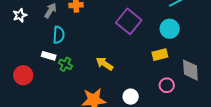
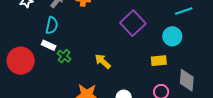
cyan semicircle: (59, 35) -> (52, 25), moved
red circle: (23, 75) -> (21, 61), size x1.4

